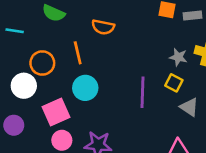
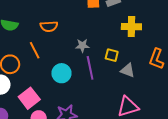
gray star: (178, 57) -> (82, 46), moved
cyan circle: (85, 88) -> (61, 73), moved

